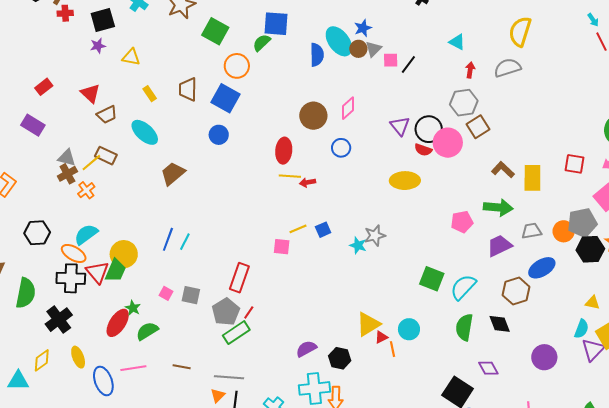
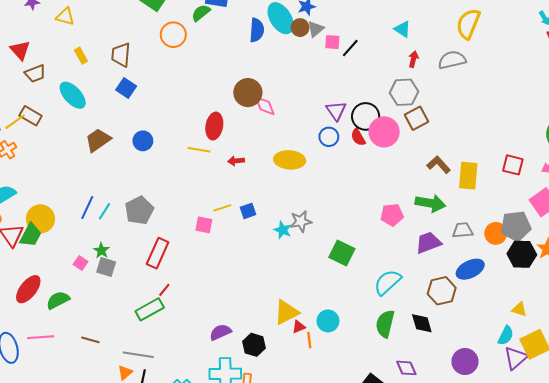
blue square: (225, 98) -> (126, 88), moved, size x0.7
pink diamond: (348, 108) -> (265, 106), moved, turned -75
blue circle: (219, 135) -> (143, 141), moved
blue circle: (341, 148) -> (329, 137), moved
red semicircle: (423, 150) -> (358, 137), turned 36
yellow line: (290, 176) -> (199, 150), moved
yellow ellipse: (405, 181) -> (290, 160), moved
green square: (432, 279) -> (342, 253), moved
green star: (133, 308) -> (101, 251), moved
gray pentagon: (226, 312) -> (139, 210), moved

